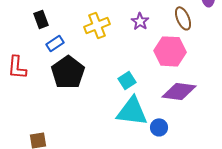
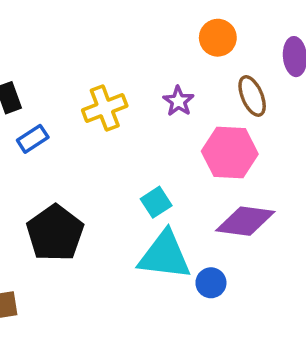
black pentagon: (68, 72) -> (55, 233), moved

